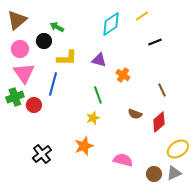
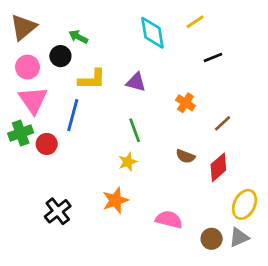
cyan diamond: (111, 24) -> (152, 33), turned -65
orange cross: (123, 75) -> (185, 103), moved
brown line: (162, 90) -> (223, 123), turned 72
yellow ellipse: (178, 149) -> (245, 204), turned -30

